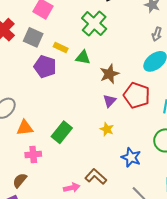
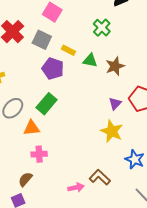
green cross: (94, 24) -> (102, 28), size x0.7
brown star: (109, 74) -> (115, 66), moved
yellow star: (107, 129) -> (112, 131), size x1.6
green rectangle: (62, 132) -> (46, 104), moved

